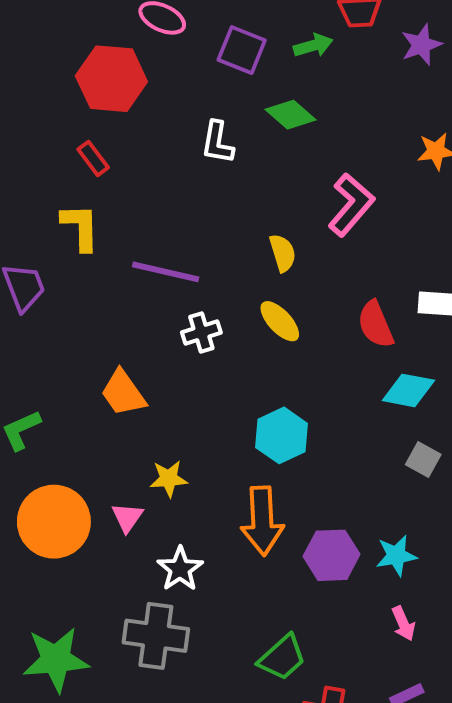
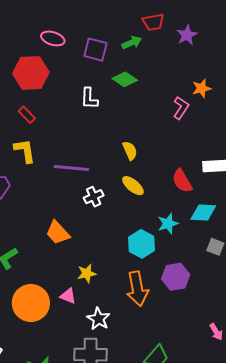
pink L-shape: (351, 205) -> (181, 108), moved, size x0.7
pink triangle: (127, 517) -> (68, 296), turned -36
purple hexagon: (332, 555) -> (176, 277), moved
cyan star: (396, 556) -> (168, 224), moved

